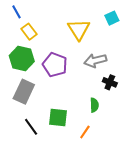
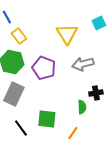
black cross: (110, 82) -> (96, 93), moved, turned -32

